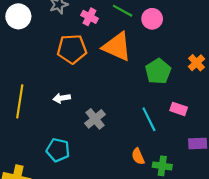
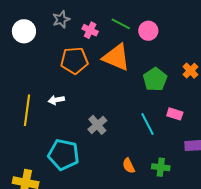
white arrow: (62, 98) -> (56, 100), moved
cyan pentagon: (58, 150) -> (64, 155), size x1.4
orange semicircle: (138, 156) -> (129, 166), moved

